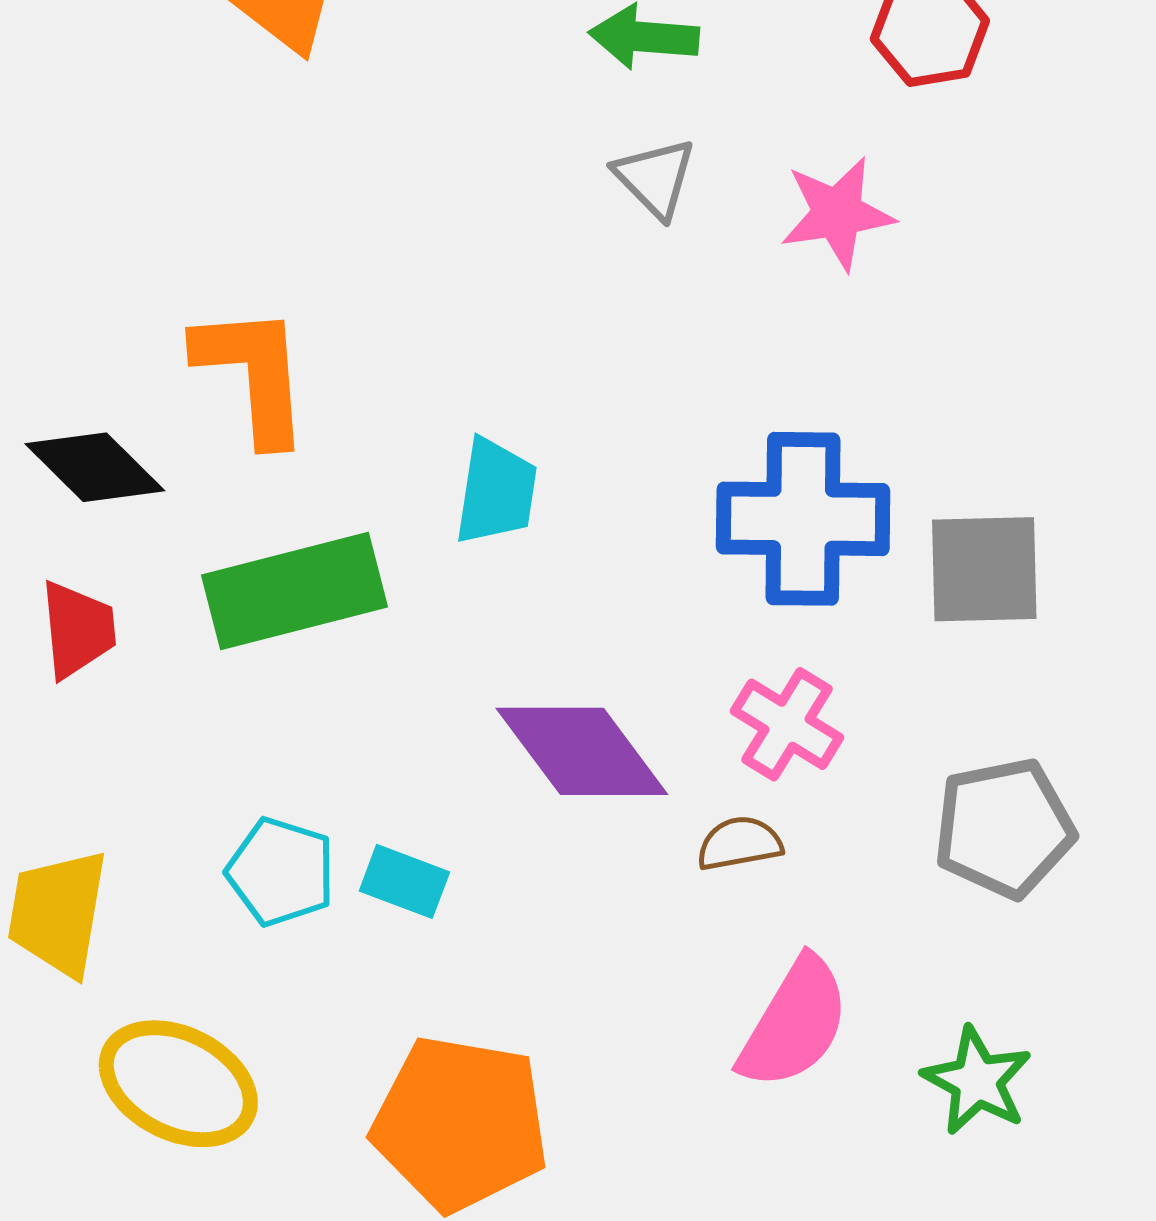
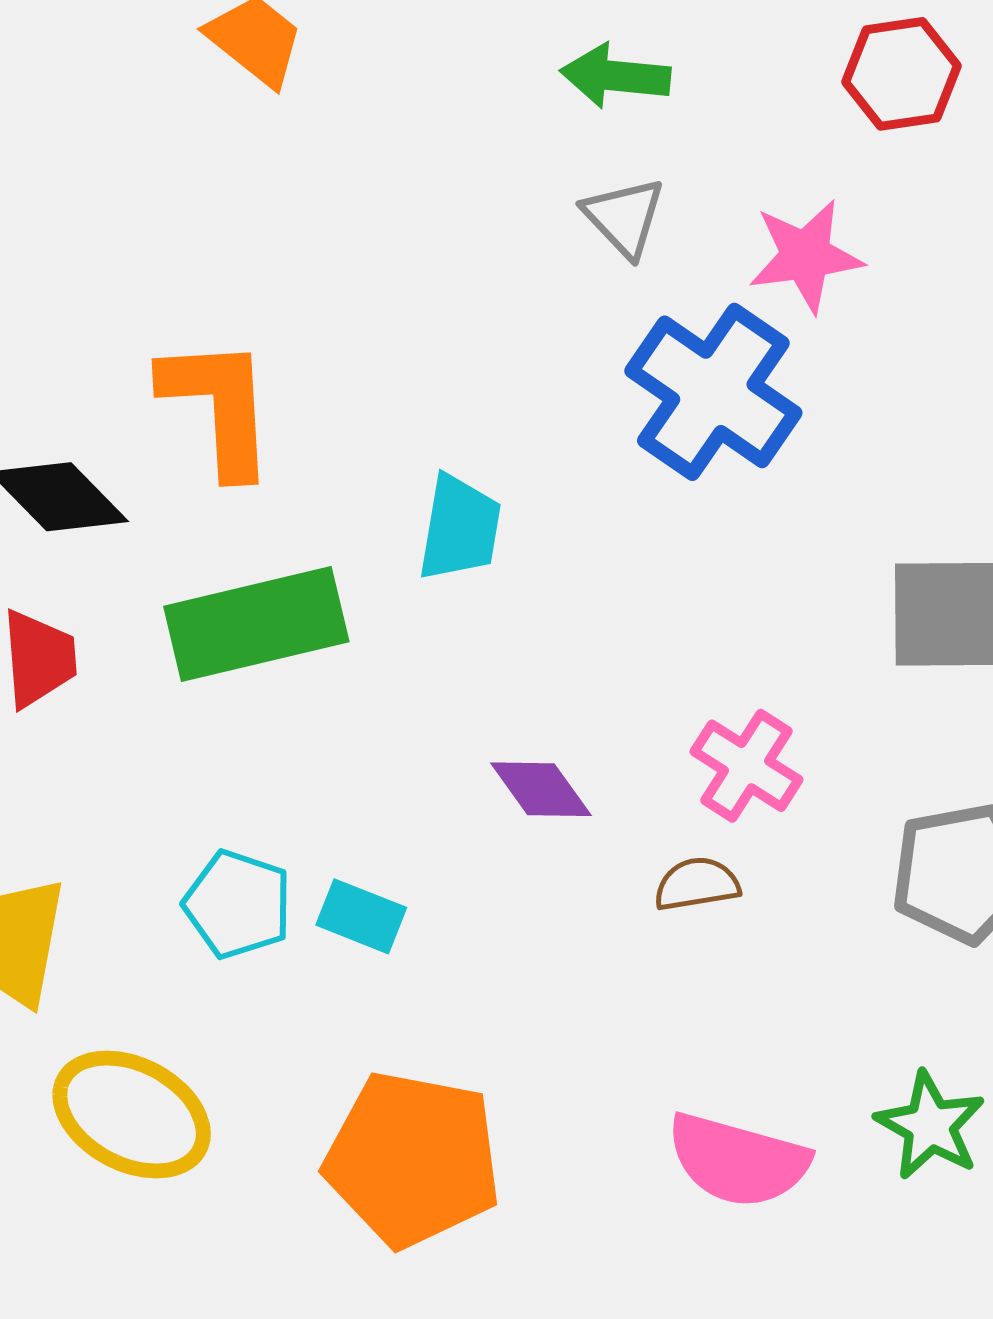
blue cross: (803, 519) -> (713, 392), moved, turned 33
purple diamond: (582, 751) -> (541, 789), size x0.6
pink semicircle: (794, 1023) -> (738, 1160), moved, turned 74

